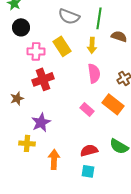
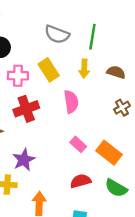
brown semicircle: (119, 36) -> (116, 72), moved
pink semicircle: (94, 73) -> (71, 102), moved
orange rectangle: (113, 104) -> (109, 153), moved
red semicircle: (89, 150) -> (81, 181), moved

